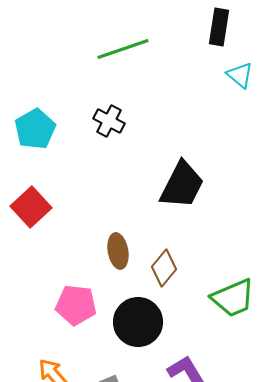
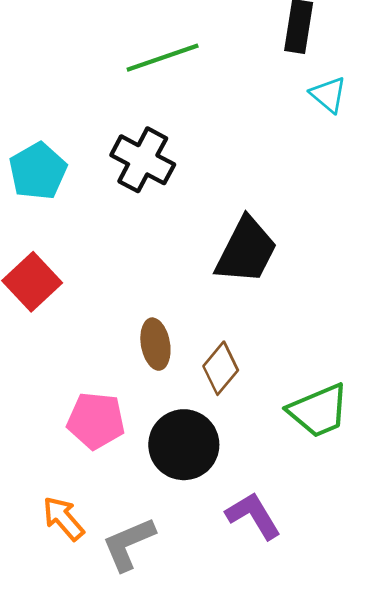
black cross: (109, 121) -> (143, 160), size x1.4

